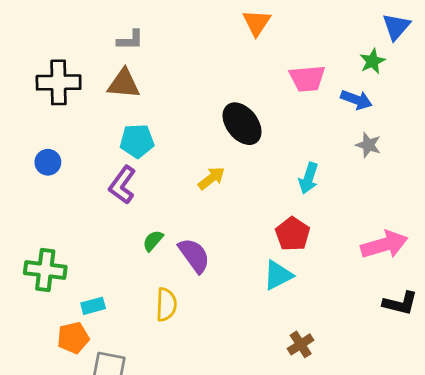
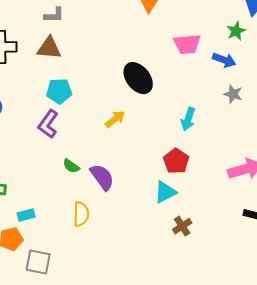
green semicircle: (153, 241) -> (71, 166), turned -96
brown cross: (301, 344) -> (182, 226), moved

